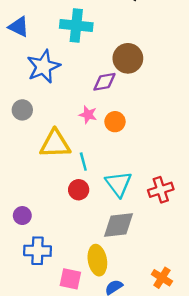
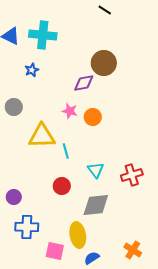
cyan cross: (76, 25) -> (43, 35), moved
blue star: (43, 67) -> (32, 70), size x0.5
cyan triangle: (119, 184) -> (96, 170), size x0.7
red circle: (79, 190) -> (62, 186), moved

